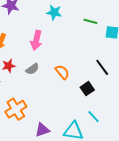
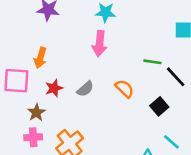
green line: (90, 21) -> (153, 62), moved
pink arrow: (36, 40) -> (99, 44), moved

